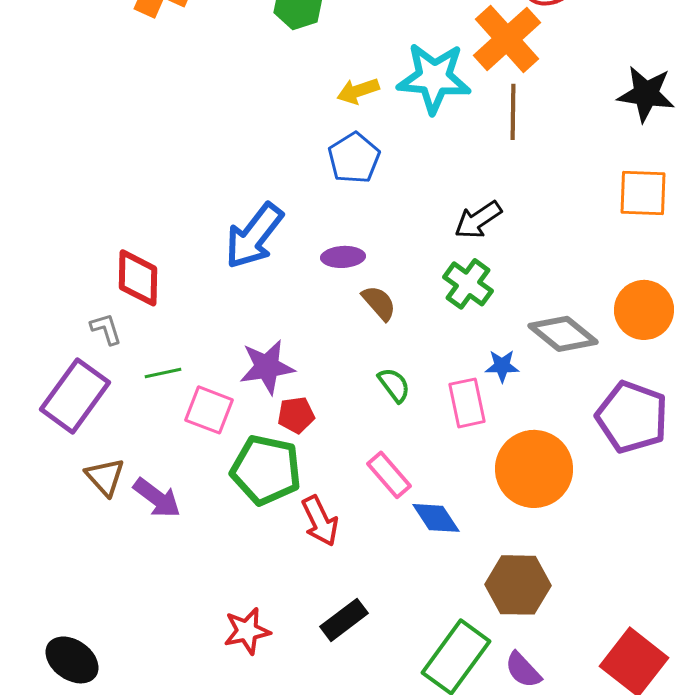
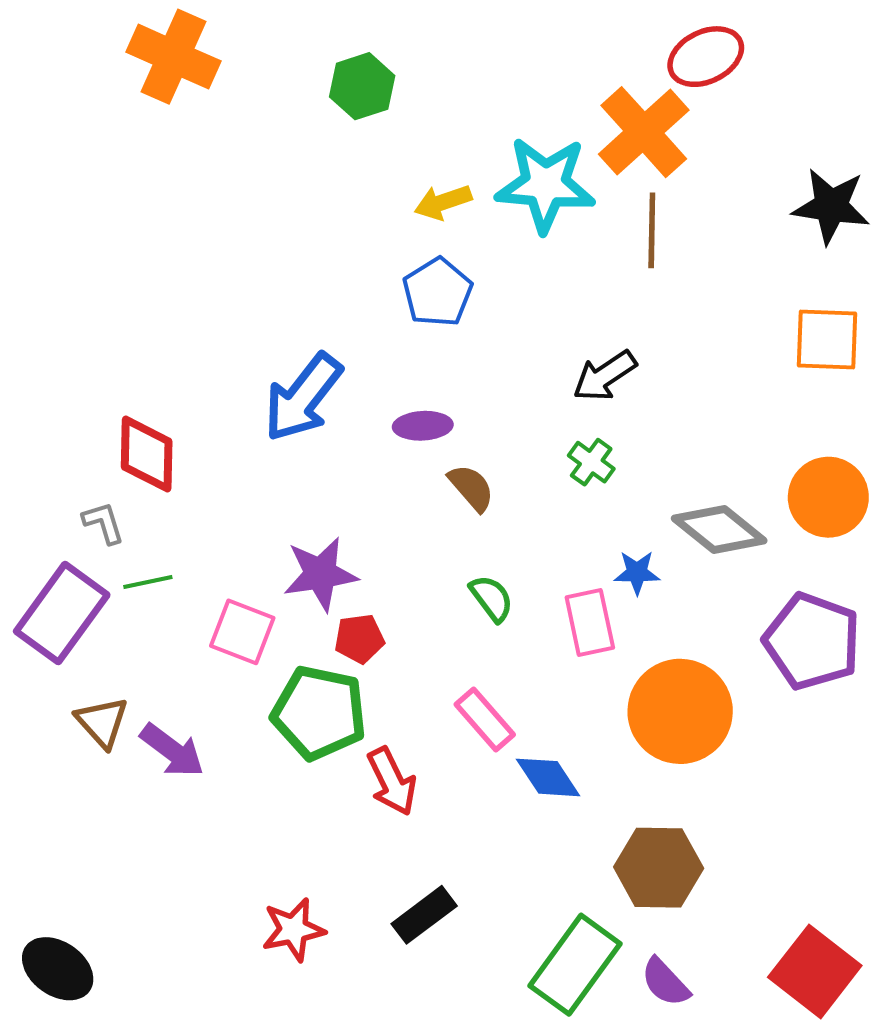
green cross: (468, 284) -> (591, 462), size x0.7
green line: (163, 373) -> (148, 582), moved

